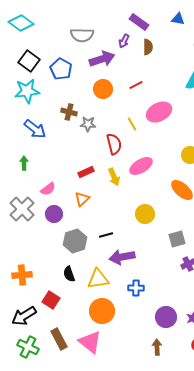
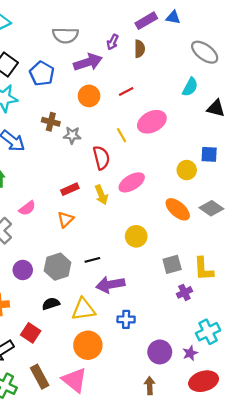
purple rectangle: (139, 22) -> (146, 21), moved, turned -66
purple circle: (54, 214) -> (23, 270), moved
black semicircle: (69, 274) -> (51, 304), turned 91

